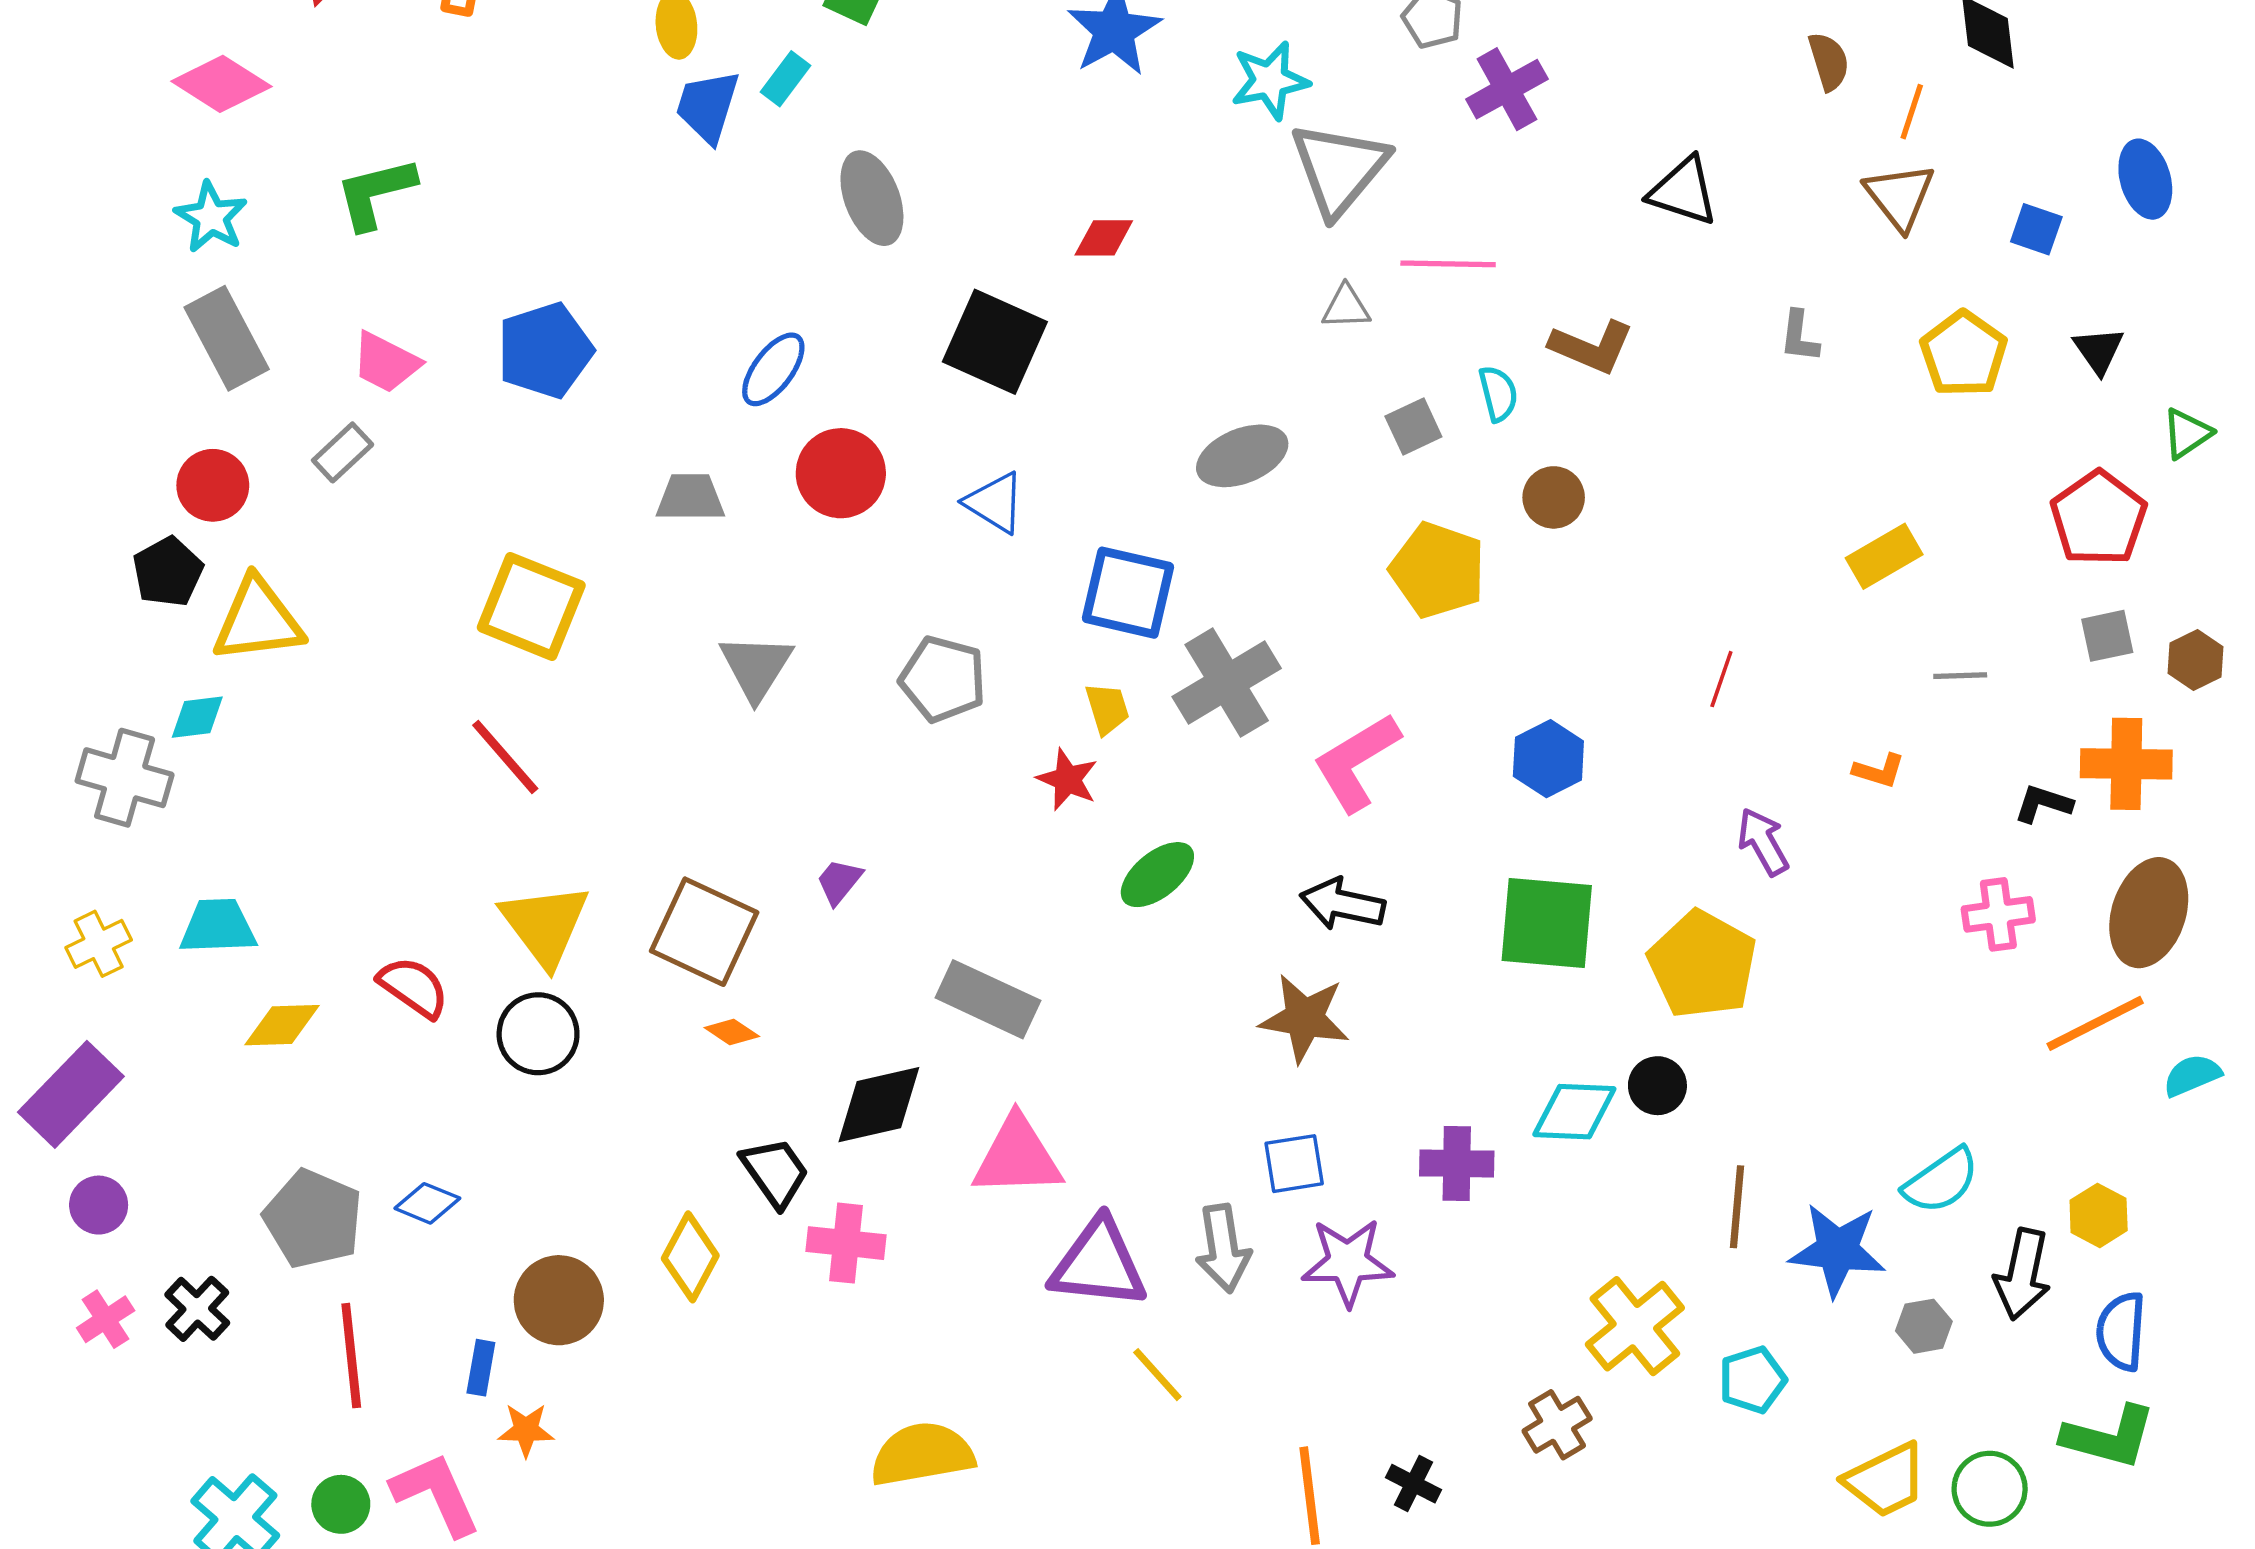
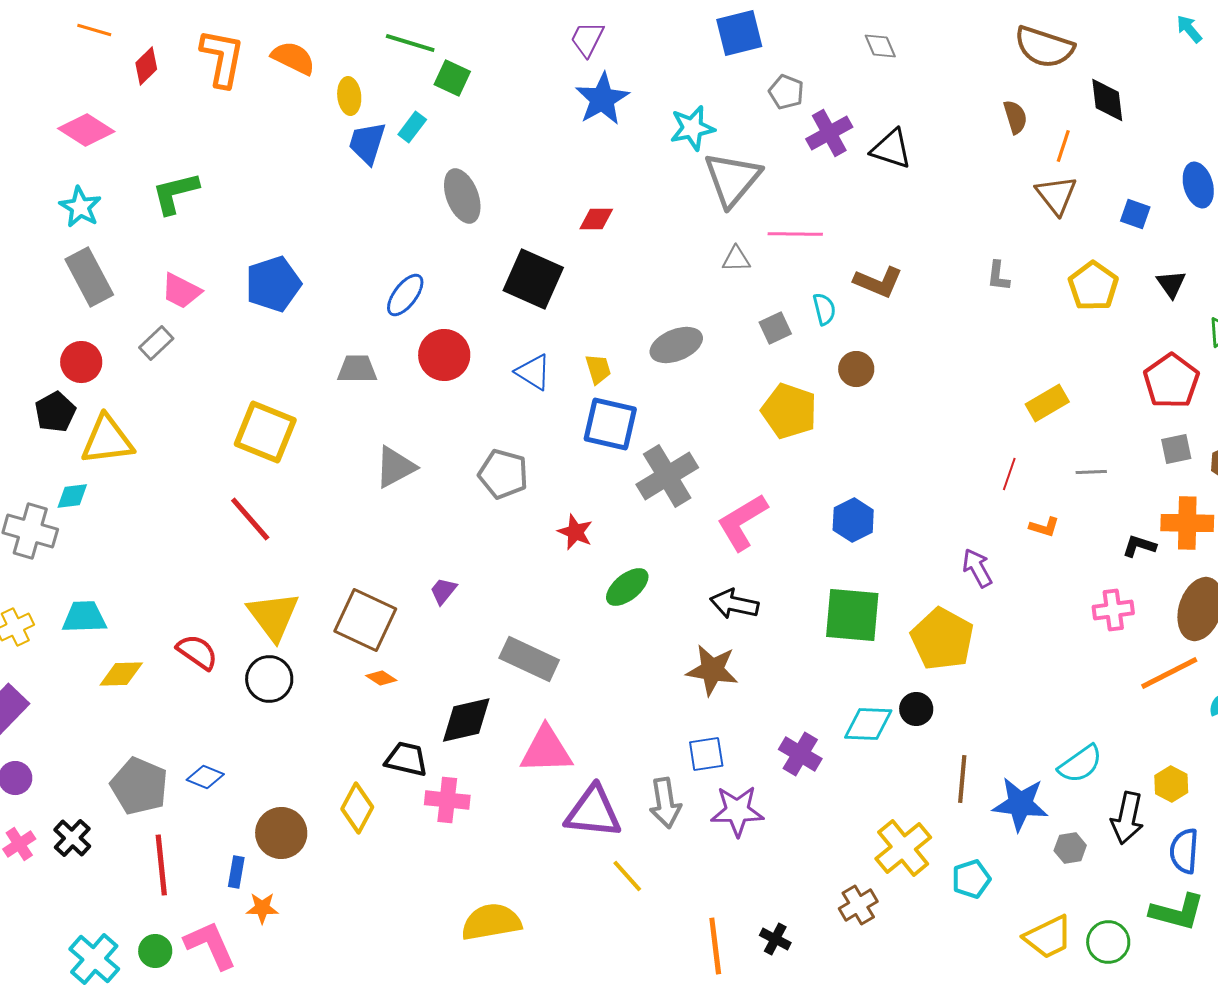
black triangle: (1683, 191) -> (891, 149), moved
gray triangle: (756, 667) -> (395, 467), turned 30
red line: (1721, 679) -> (1009, 474), moved
yellow trapezoid: (1107, 708) -> (598, 369), moved
purple cross: (1457, 1164) -> (800, 754), turned 30
black trapezoid: (775, 1172) -> (406, 759), turned -42

